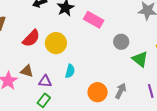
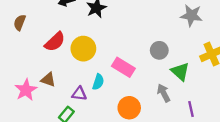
pink rectangle: (94, 20) -> (123, 67), moved
purple triangle: (45, 81) -> (79, 94), moved
gray arrow: (121, 91) -> (164, 93), moved, turned -56

